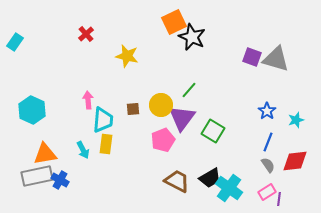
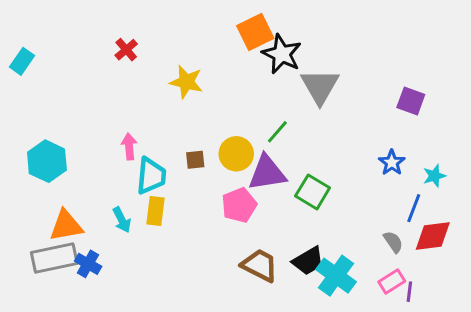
purple square: (252, 57) -> (411, 101), moved
gray triangle: (276, 59) -> (320, 86), moved, turned 44
purple triangle: (182, 118) -> (267, 173), turned 44
blue line: (268, 142) -> (414, 208), moved

